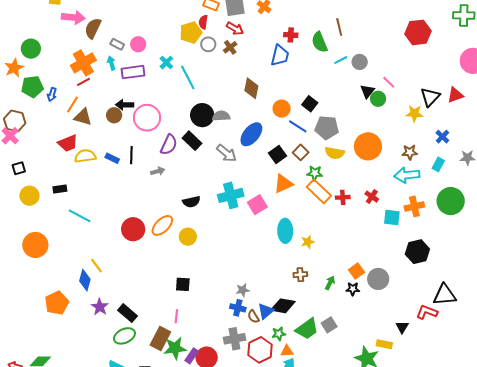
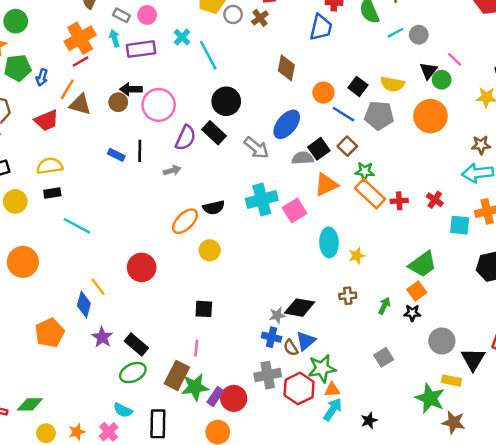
gray semicircle: (221, 116) -> (303, 158), moved
red trapezoid: (68, 143) -> (46, 120), moved
orange circle: (368, 146) -> (430, 116), moved
yellow semicircle: (335, 153) -> (392, 84), moved
yellow semicircle: (85, 156) -> (50, 166), moved
orange ellipse: (162, 225) -> (185, 221), moved
red circle: (133, 229) -> (142, 267), moved
gray circle: (378, 279) -> (442, 341), moved
black diamond: (283, 306) -> (300, 308), moved
black triangle: (402, 327) -> (473, 359), size x1.5
green trapezoid: (307, 329) -> (423, 264), moved
green star: (279, 334) -> (322, 368), size x1.6

